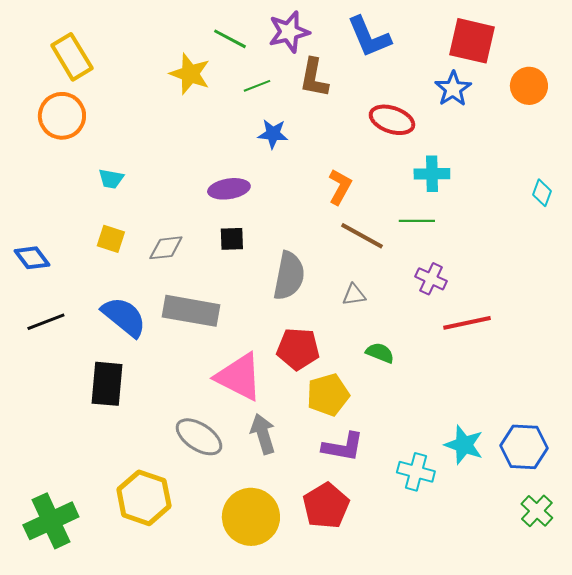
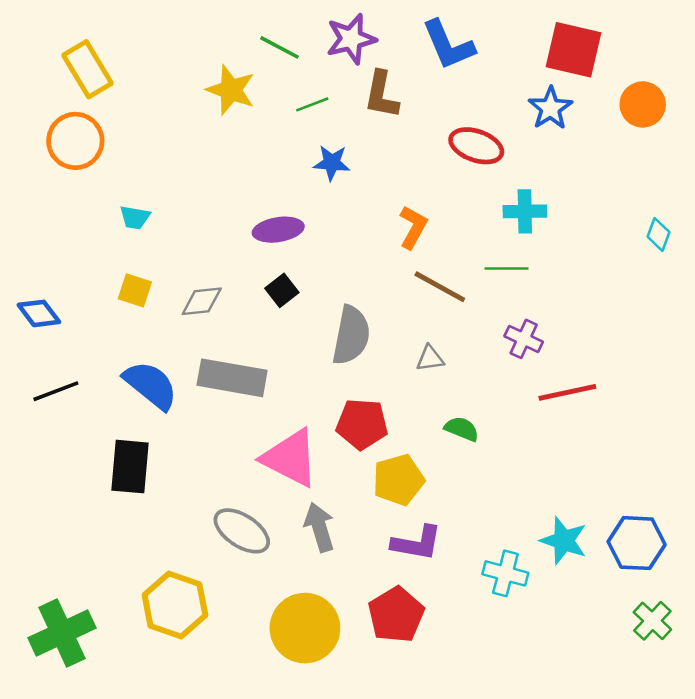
black square: (232, 239) -> (282, 290), turned -36

